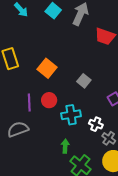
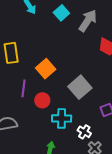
gray square: (84, 81) -> (80, 87), size x1.6
purple line: (29, 102) -> (23, 88), moved

